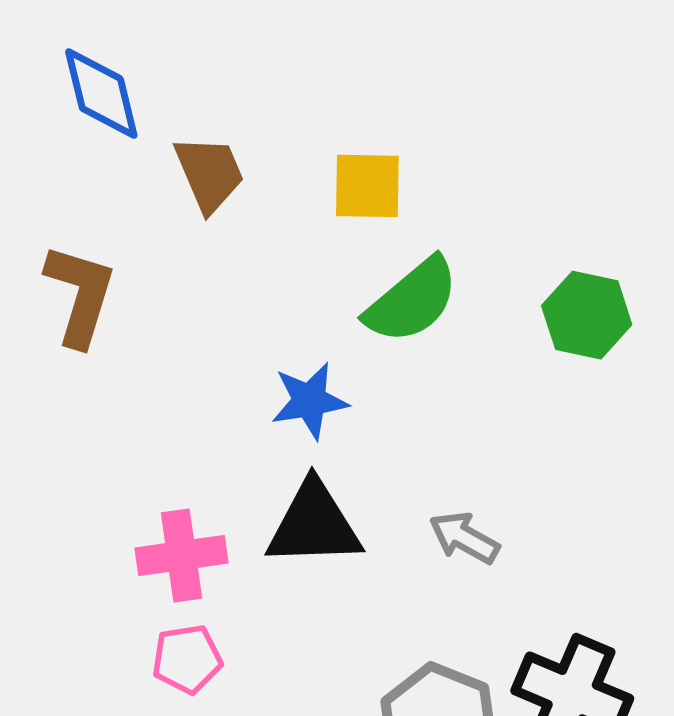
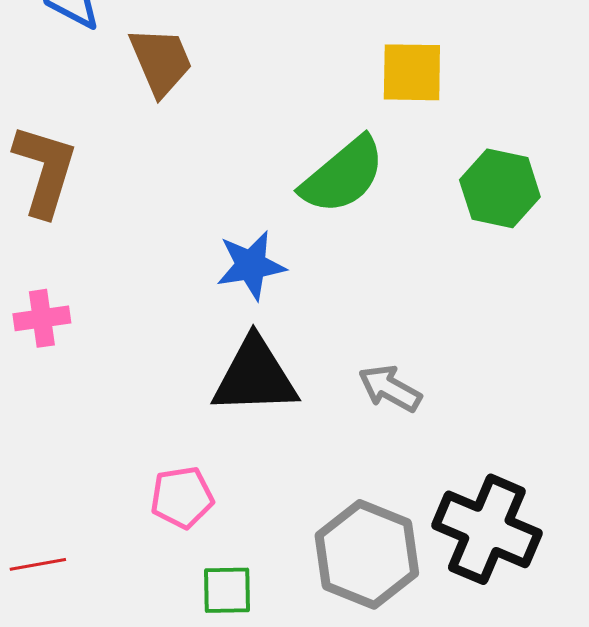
yellow square: (367, 186) -> (412, 72), moved
pink cross: (181, 556) -> (42, 318), moved, size x0.7
pink pentagon: (187, 659) -> (182, 497), moved

